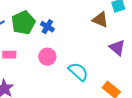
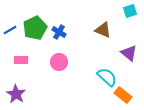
brown triangle: (100, 20) -> (103, 30), moved
cyan semicircle: (78, 72) -> (107, 77), moved

